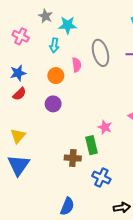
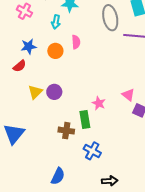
gray ellipse: (100, 53) -> (110, 18), moved
blue star: (18, 73) -> (29, 46), moved
purple circle: (53, 104) -> (54, 92), moved
yellow triangle: (18, 136) -> (35, 92), moved

